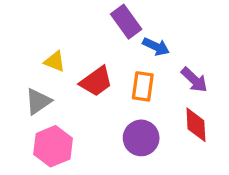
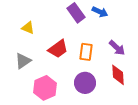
blue arrow: (156, 47) -> (100, 12), moved
yellow triangle: (55, 61) -> (28, 28), moved
pink hexagon: (53, 146) -> (45, 88), moved

